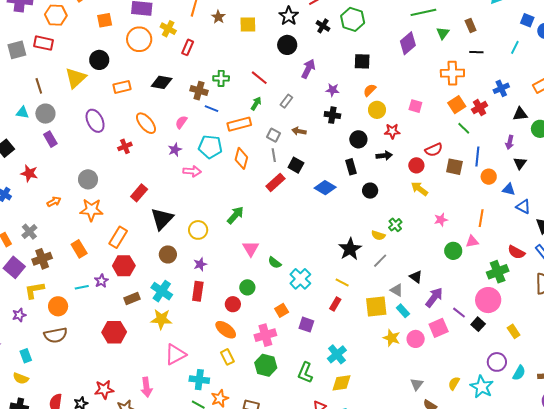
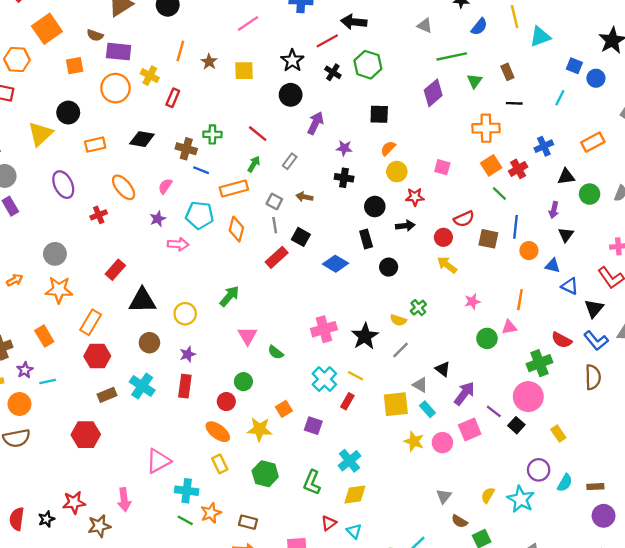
black triangle: (162, 219) -> (142, 301), turned 45
cyan cross: (300, 279) -> (324, 379), moved
purple star: (101, 281) -> (25, 370), moved
yellow star: (161, 319) -> (260, 429), moved
pink cross: (265, 335) -> (324, 329), moved

